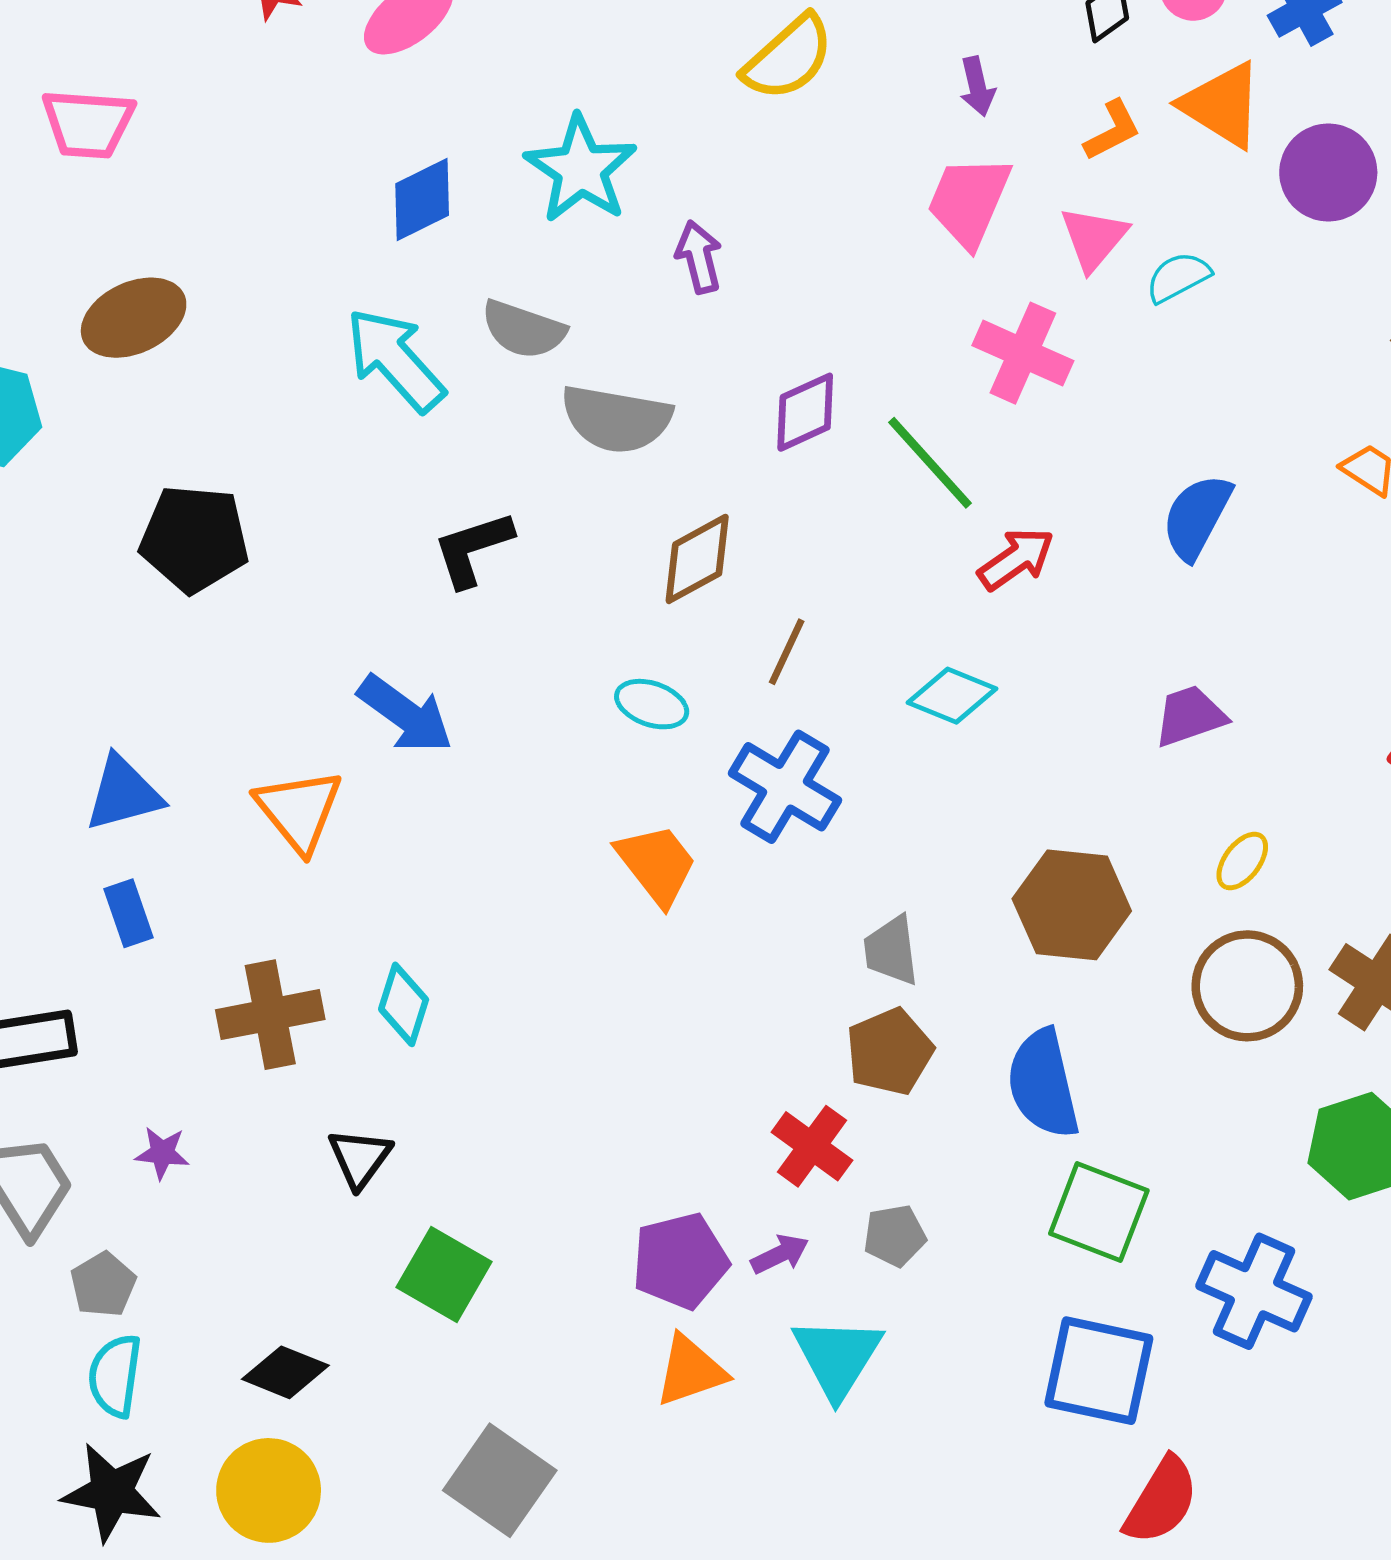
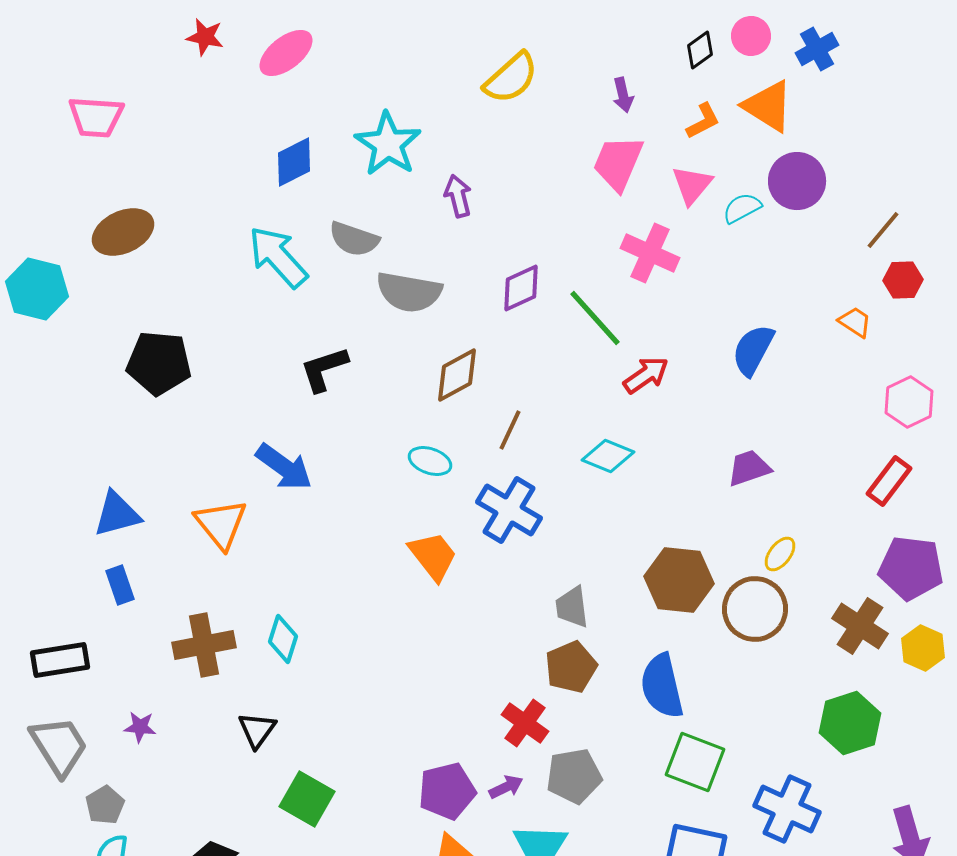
purple circle: (1328, 173) -> (797, 181), moved
brown circle: (1247, 986) -> (755, 609), moved
gray pentagon: (895, 1236) -> (574, 776), size x1.5

